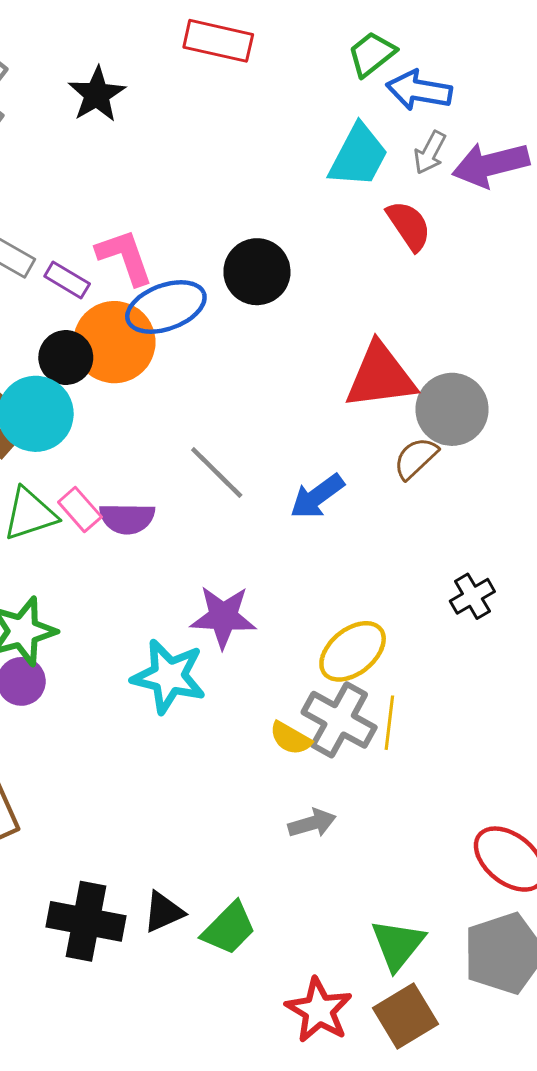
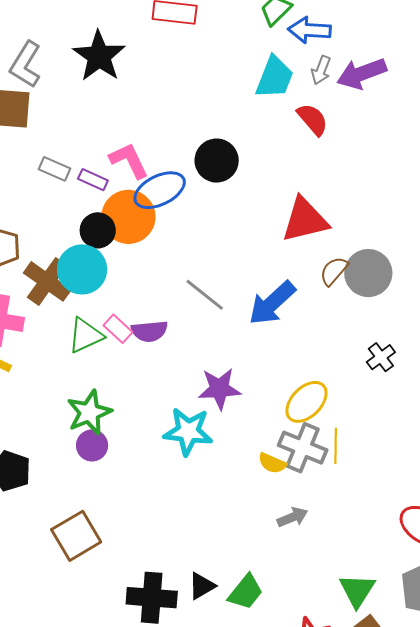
black star: (97, 94) -> (99, 56), size x1.4
gray circle: (452, 409) -> (368, 273), moved
blue arrow: (317, 496) -> (272, 303), size x1.4

